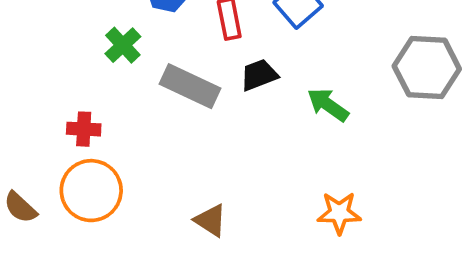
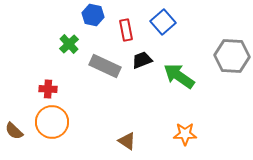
green arrow: (328, 105) -> (179, 76), size x1.4
brown triangle: (211, 220) -> (127, 141), moved

